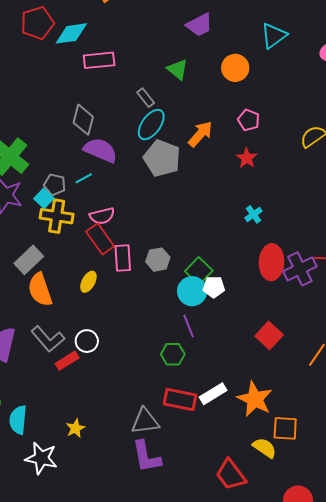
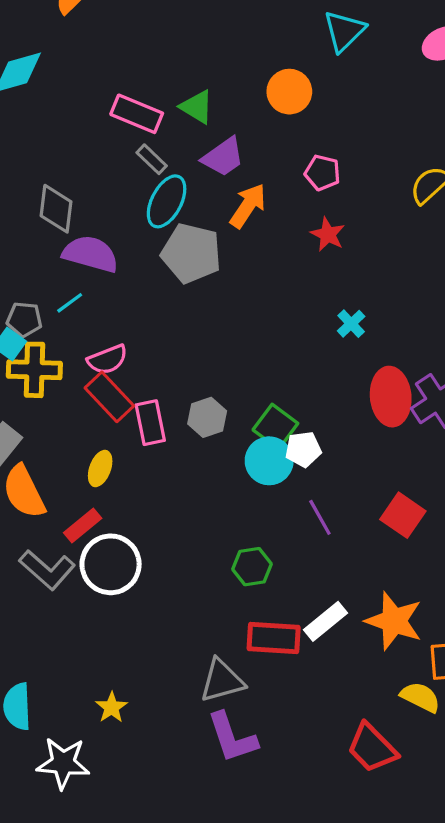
purple trapezoid: (199, 25) -> (223, 157), moved
pink rectangle: (99, 60) -> (137, 114), moved, turned 36
purple line: (189, 326) -> (320, 517), moved
white circle: (87, 341) -> (111, 564), size x1.6
red rectangle: (67, 361) -> (83, 526), moved

